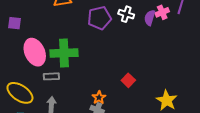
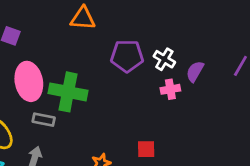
pink cross: (162, 12) -> (170, 89), moved
red square: (128, 80) -> (146, 149), turned 32

